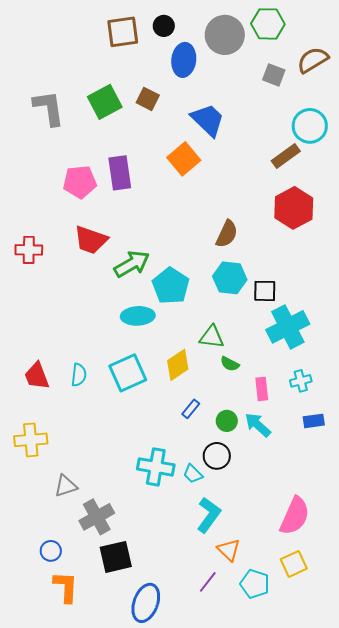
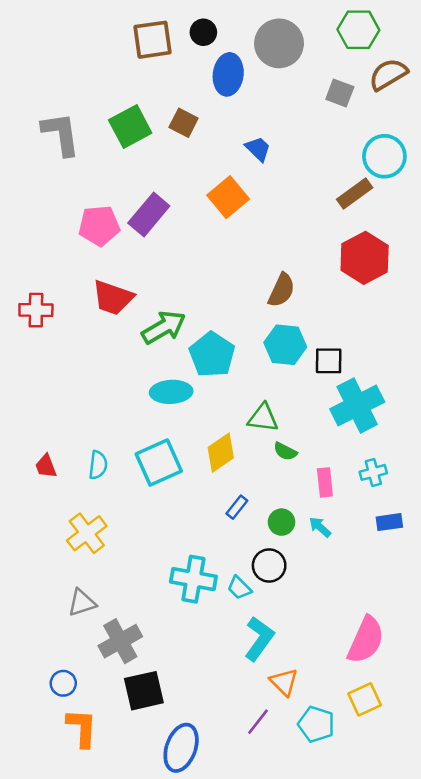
green hexagon: (268, 24) -> (358, 30), moved
blue trapezoid: (208, 120) -> (258, 149), size x0.6
purple rectangle: (120, 173) -> (149, 215), turned 48
red trapezoid: (37, 376) -> (46, 466), size x0.7
cyan arrow: (258, 425) -> (320, 527), size x0.7
yellow cross: (31, 440) -> (87, 533), moved, turned -32

